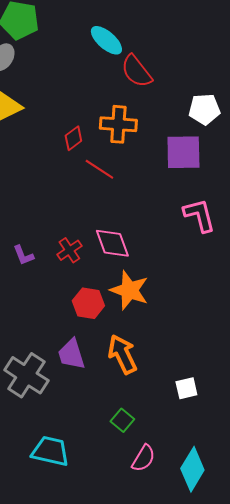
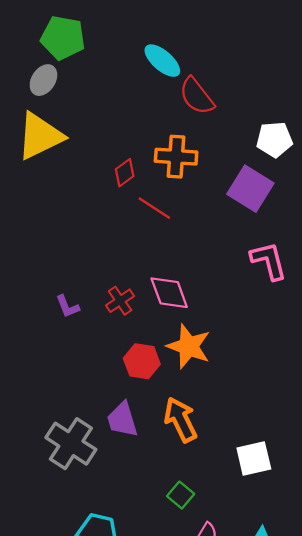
purple square: (183, 152) -> (250, 189), turned 33
white square: (186, 388) -> (254, 458), size x1.4

